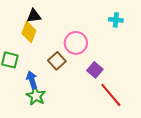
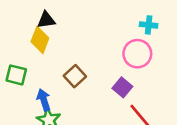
pink circle: (76, 43) -> (137, 54), moved

